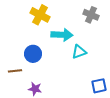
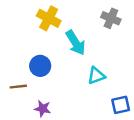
cyan arrow: (62, 35) -> (76, 43), turned 55
cyan triangle: (79, 52) -> (96, 76), moved

